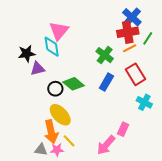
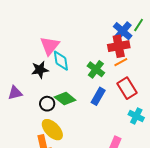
green line: (148, 38) -> (139, 25), moved
cyan diamond: (52, 47) -> (61, 61), moved
black star: (27, 54) -> (40, 70), moved
purple triangle: (38, 69) -> (15, 93), moved

